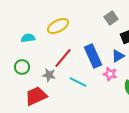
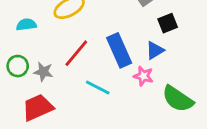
gray star: (49, 75) -> (43, 72), moved

